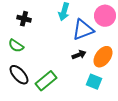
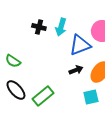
black cross: (24, 19) -> (39, 27), moved
cyan square: (94, 82) -> (91, 97), turned -35

